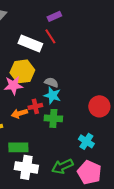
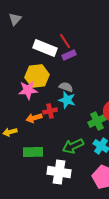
purple rectangle: (54, 16) -> (69, 55), moved
green cross: (53, 118) -> (97, 121), moved, turned -30
green arrow: (62, 166) -> (73, 146), moved
white cross: (26, 167) -> (59, 172), moved

